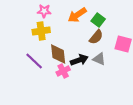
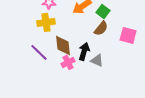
gray triangle: (99, 59) -> (97, 60), moved
black arrow: (79, 60) -> (84, 51), turned -54

